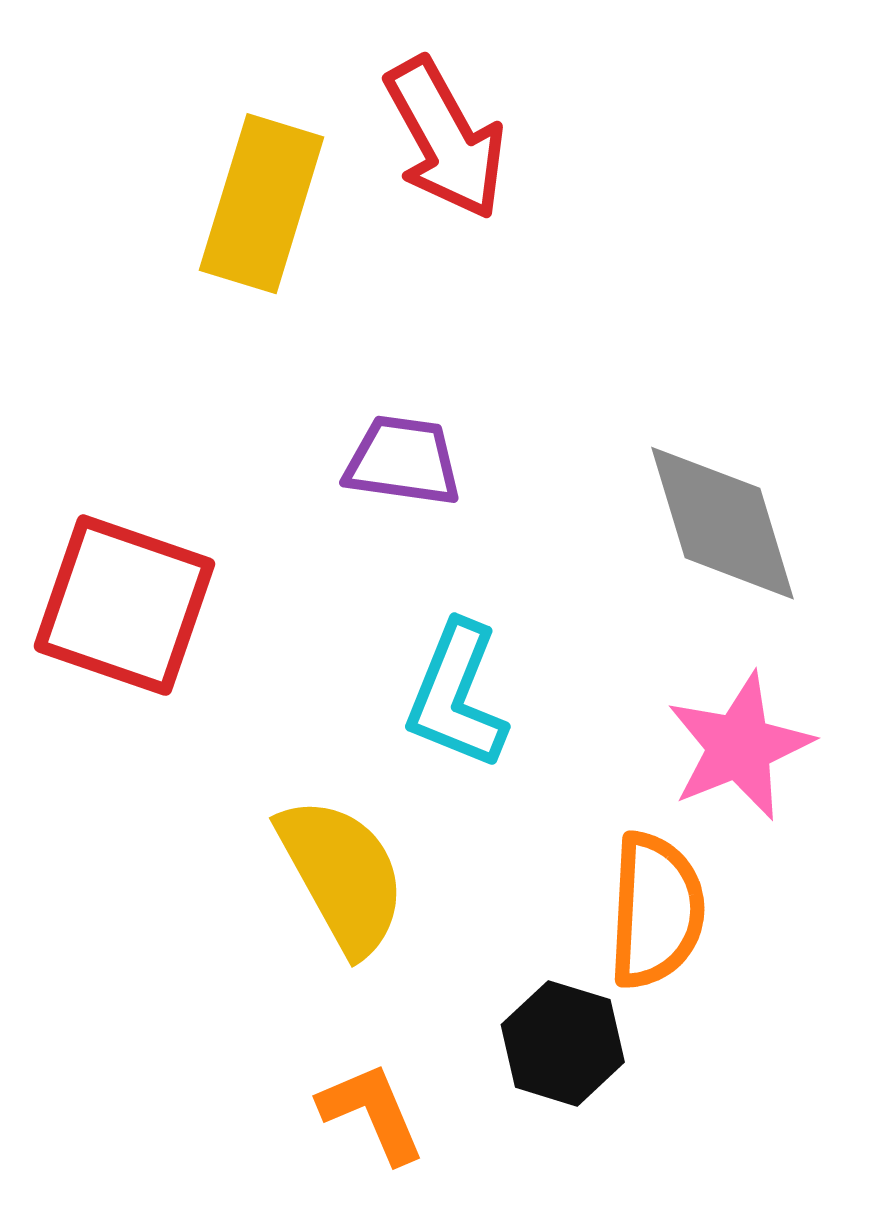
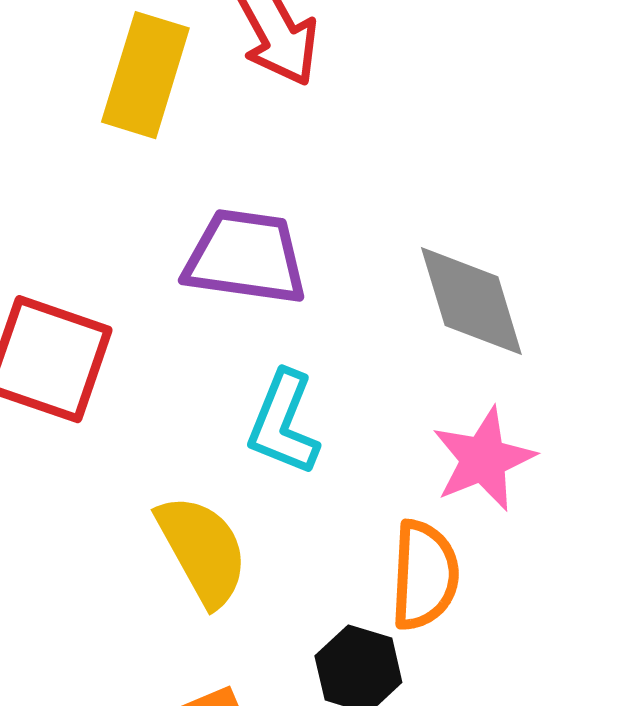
purple trapezoid: (403, 461) -> (245, 257), size x1.5

